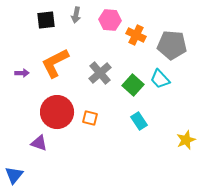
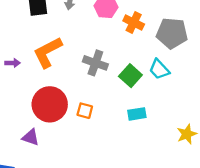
gray cross: (100, 73) -> (95, 63), turned -30
cyan rectangle: (139, 121) -> (137, 114), turned -66

